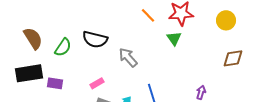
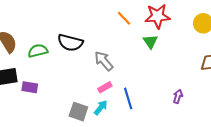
green semicircle: (63, 47) -> (38, 51), turned -138
pink rectangle: (97, 83) -> (105, 87), moved

